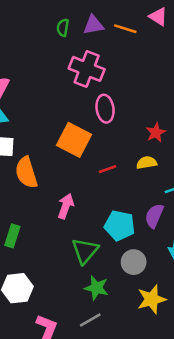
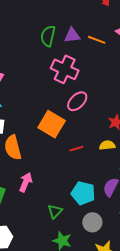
green semicircle: (63, 28) -> (48, 36), size x1.5
pink ellipse: (105, 109) -> (77, 101), turned 50
pink arrow: (66, 206) -> (26, 182), moved
green triangle: (85, 251) -> (55, 211), size x0.7

